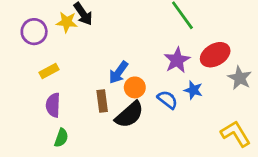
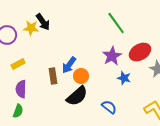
blue semicircle: (167, 100) -> (109, 107), moved
brown rectangle: (102, 101) -> (53, 76), moved
green semicircle: (61, 138) -> (18, 111), moved

